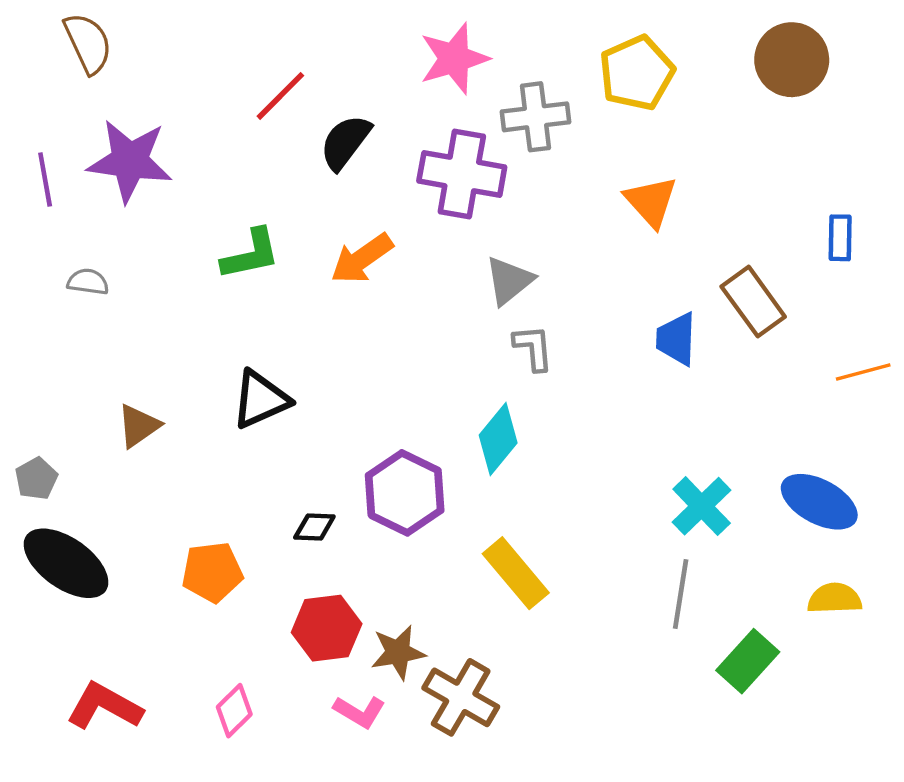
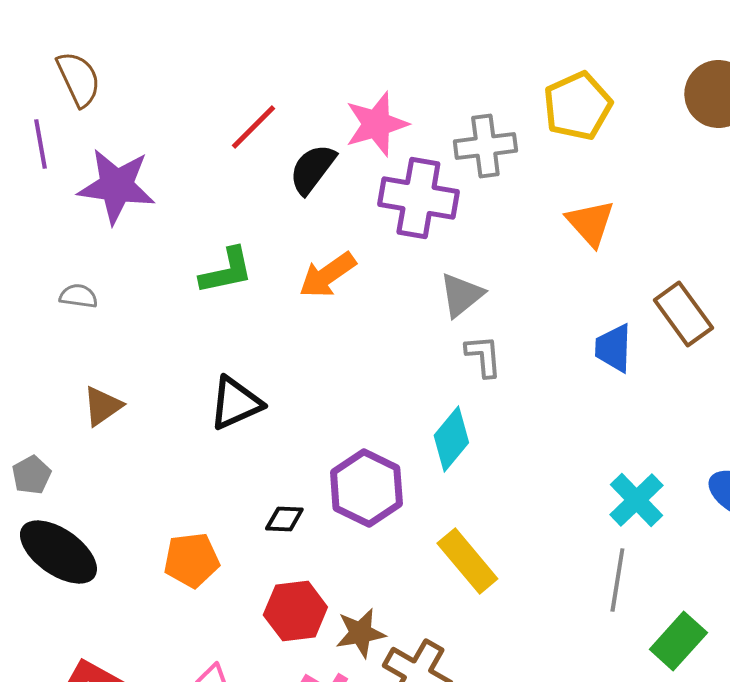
pink star: (454, 59) -> (376, 124), moved
purple line: (45, 180) -> (40, 144), moved
brown triangle: (139, 426) -> (102, 406), moved

